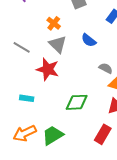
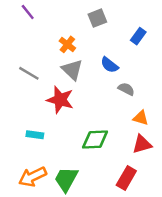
gray semicircle: (106, 68) -> (126, 89), moved
green trapezoid: (53, 135) -> (66, 179), turned -30

